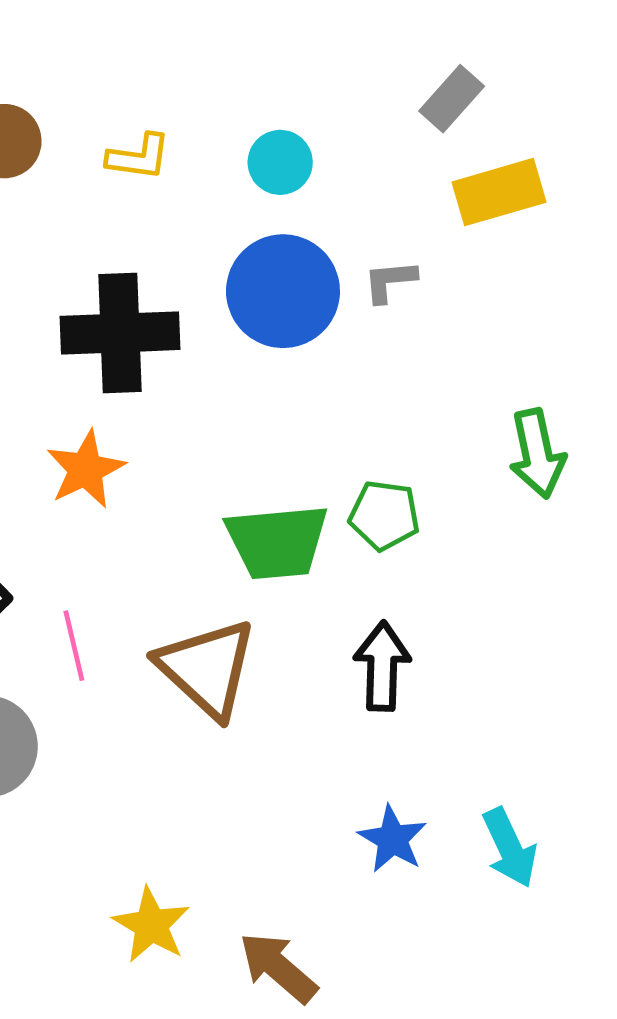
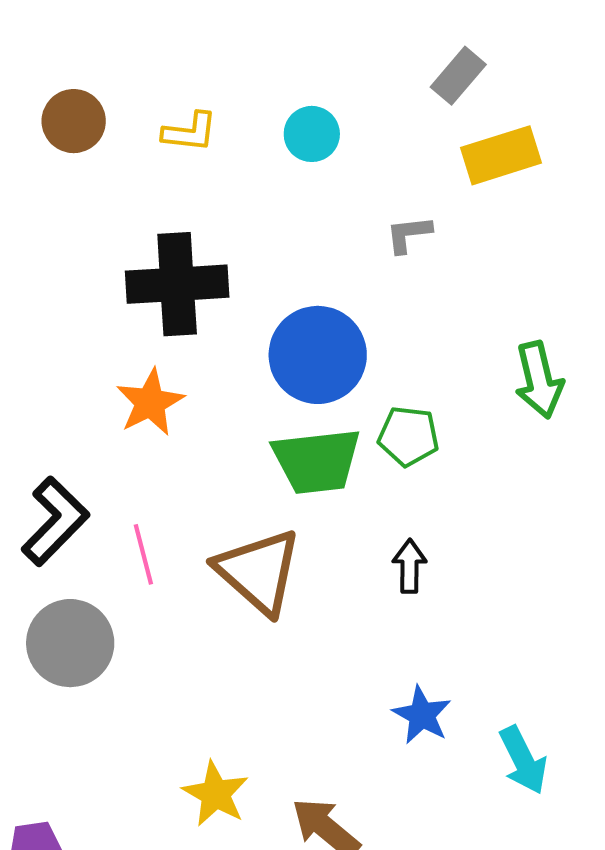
blue circle: (283, 291) -> (318, 355), moved
black arrow: (382, 666) -> (410, 566), size x0.7
cyan arrow: (510, 848) -> (523, 760), moved

